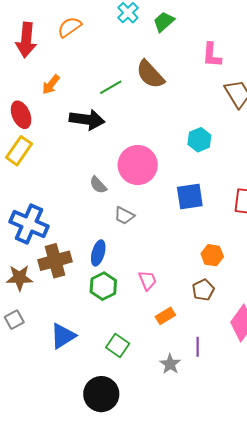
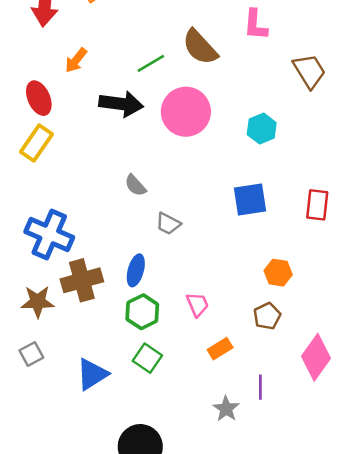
pink L-shape: (212, 55) -> (255, 25), moved
pink circle: (138, 165) -> (186, 112), moved
green square: (118, 346) -> (147, 358), moved

